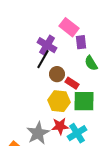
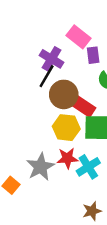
brown circle: (57, 74) -> (64, 94), size x1.5
red rectangle: (72, 83) -> (82, 105), size x1.5

